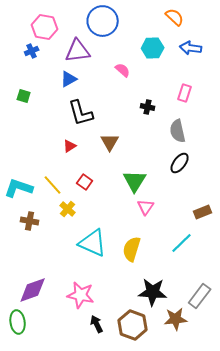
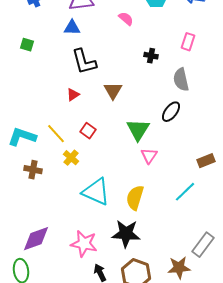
blue triangle: (69, 79) -> (72, 28), turned 30
black ellipse: (180, 163) -> (171, 112), moved
black star: (153, 292) -> (126, 234), moved

